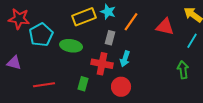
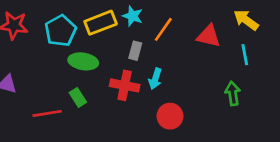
cyan pentagon: (41, 35) -> (61, 31), moved
cyan line: (192, 41) -> (245, 55), turned -42
green rectangle: (83, 84) -> (78, 97), moved, turned -48
red circle: (121, 87) -> (170, 116), moved

